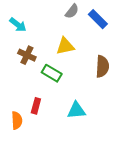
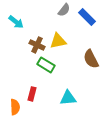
brown cross: (27, 55) -> (37, 45), moved
brown semicircle: (102, 66) -> (91, 59), turned 150

